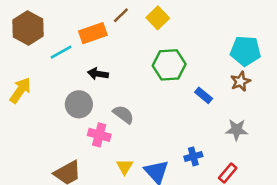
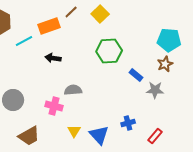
gray circle: (79, 104) -> (13, 100), moved
gray semicircle: (123, 114) -> (73, 90), turned -42
gray star: (237, 130) -> (155, 90), moved

